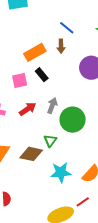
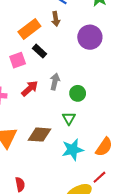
green circle: (73, 120) -> (78, 93), size x0.6
green triangle: (50, 141) -> (69, 118), moved

